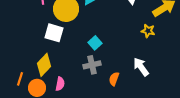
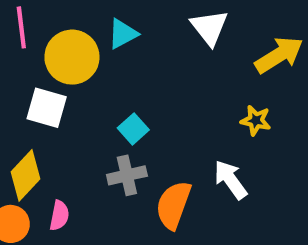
yellow star: (148, 31) -> (256, 120), moved
orange semicircle: (114, 79) -> (173, 205), size x1.6

